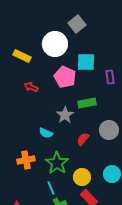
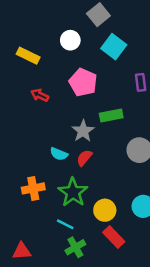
white circle: (55, 44) -> (70, 40), size x0.6
cyan square: (86, 62) -> (114, 47), moved, turned 36
red semicircle: (83, 139) -> (84, 158), moved
cyan line: (51, 188) -> (65, 224), turned -40

